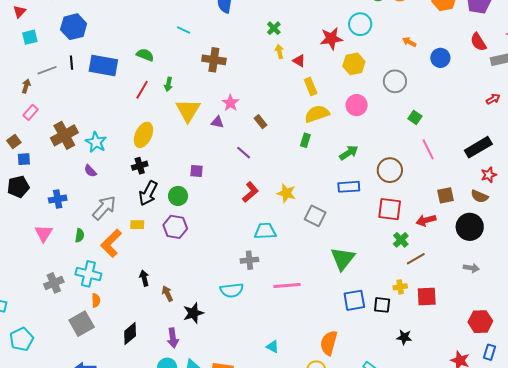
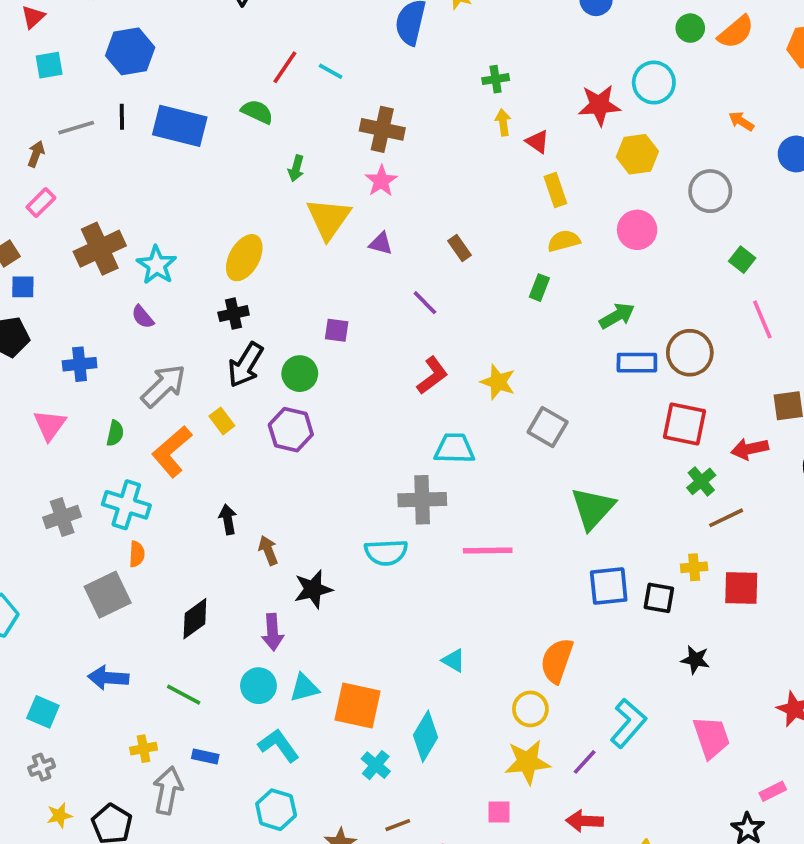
green cross: (274, 28) -> (496, 79), turned 32
red line: (142, 90) -> (285, 67), moved
pink star: (230, 103) -> (381, 181), moved
yellow semicircle: (317, 114) -> (564, 241), size x0.7
blue rectangle: (349, 187) -> (637, 363), moved
yellow rectangle: (137, 225) -> (222, 421), turned 48
gray cross: (249, 260) -> (422, 500), size x1.4

